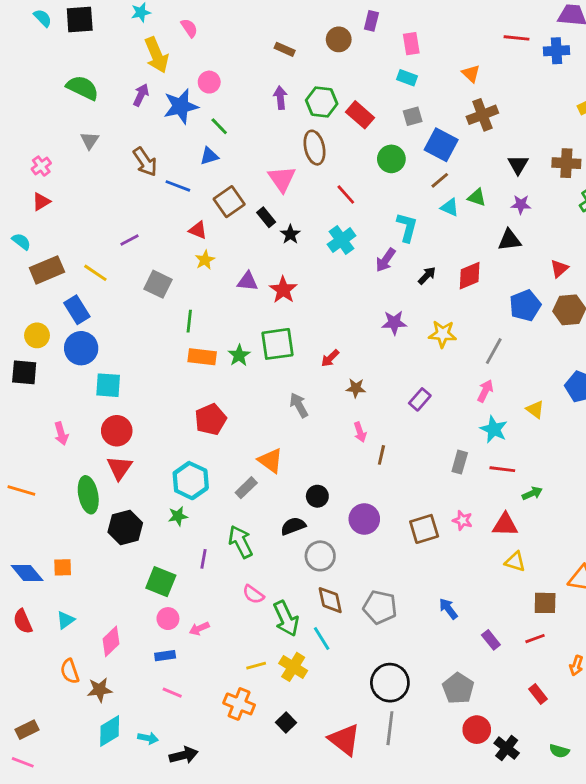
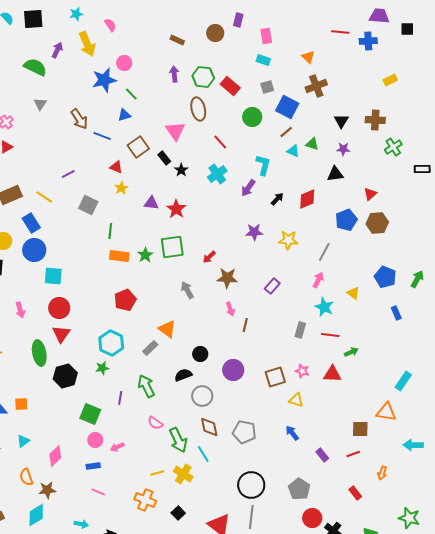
purple arrow: (141, 95) -> (57, 50), moved
brown star: (356, 388) -> (227, 278), size x1.5
yellow triangle: (515, 562) -> (296, 400), moved
cyan diamond: (110, 731) -> (36, 515), moved

